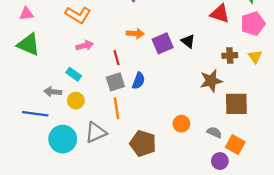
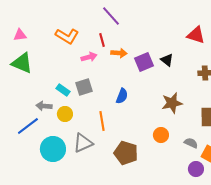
pink arrow: (85, 46) -> (89, 57), moved
red line: (117, 58) -> (102, 40), moved
brown star: (211, 81) -> (172, 103), moved
gray square: (115, 82) -> (84, 87), moved
blue line: (35, 114) -> (28, 126), turned -45

